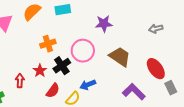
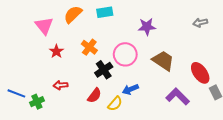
gray arrow: (156, 29) -> (200, 23), moved
orange cross: (48, 44) -> (89, 47), turned -35
red star: (40, 71) -> (56, 51), moved
red arrow: (20, 81) -> (61, 85), turned -96

